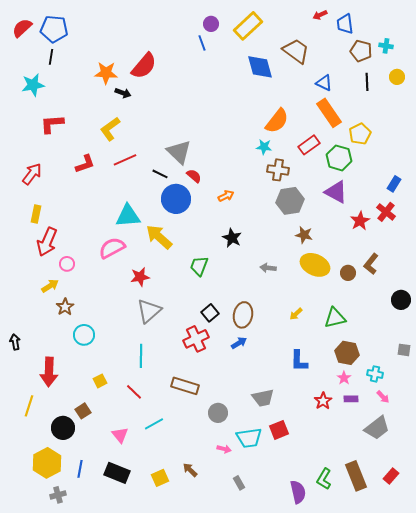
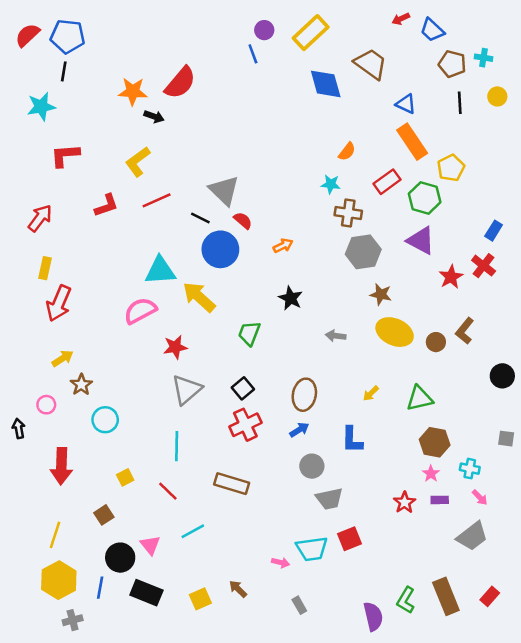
blue trapezoid: (345, 24) -> (432, 30), turned -40
orange semicircle: (277, 121) -> (347, 152), size x0.6
pink circle: (67, 264) -> (46, 405), moved
black square: (210, 313) -> (243, 388), moved
blue L-shape: (299, 361) -> (352, 440), moved
yellow line: (29, 406) -> (55, 535), moved
gray circle: (218, 413) -> (312, 466), moved
black circle: (63, 428) -> (120, 558), moved

